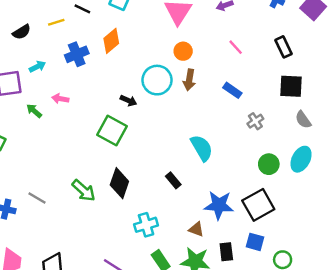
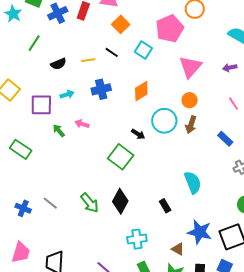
orange diamond: (111, 41) -> (141, 91), moved

